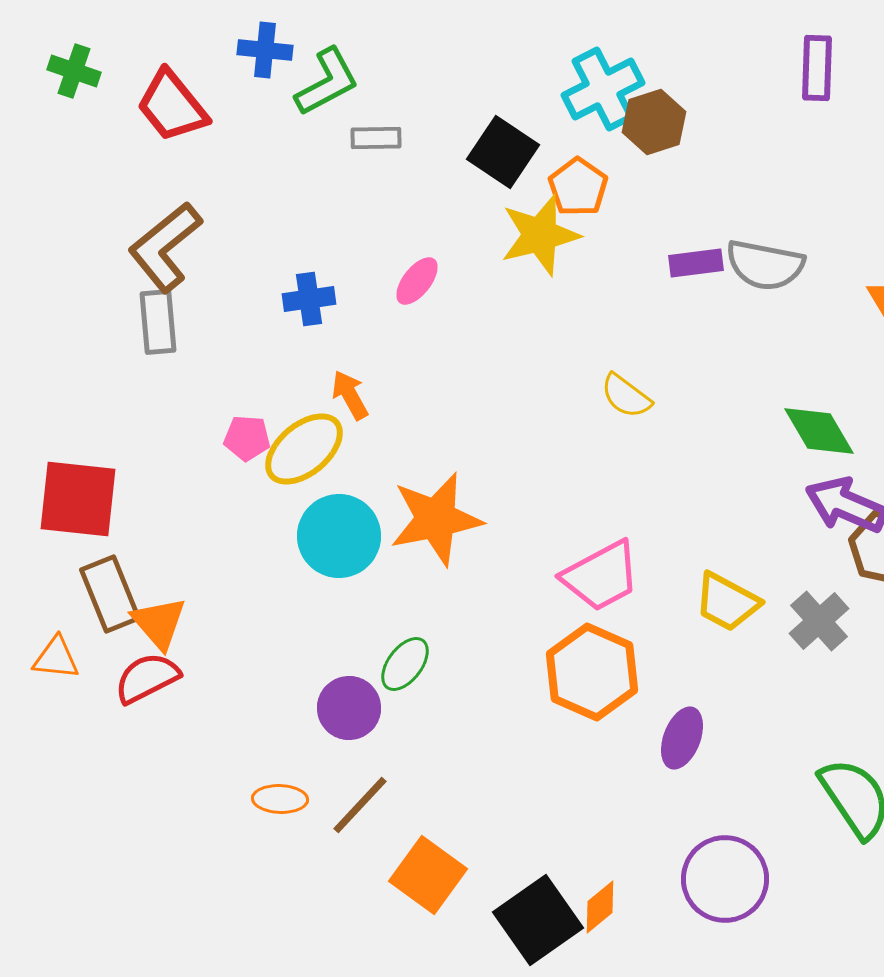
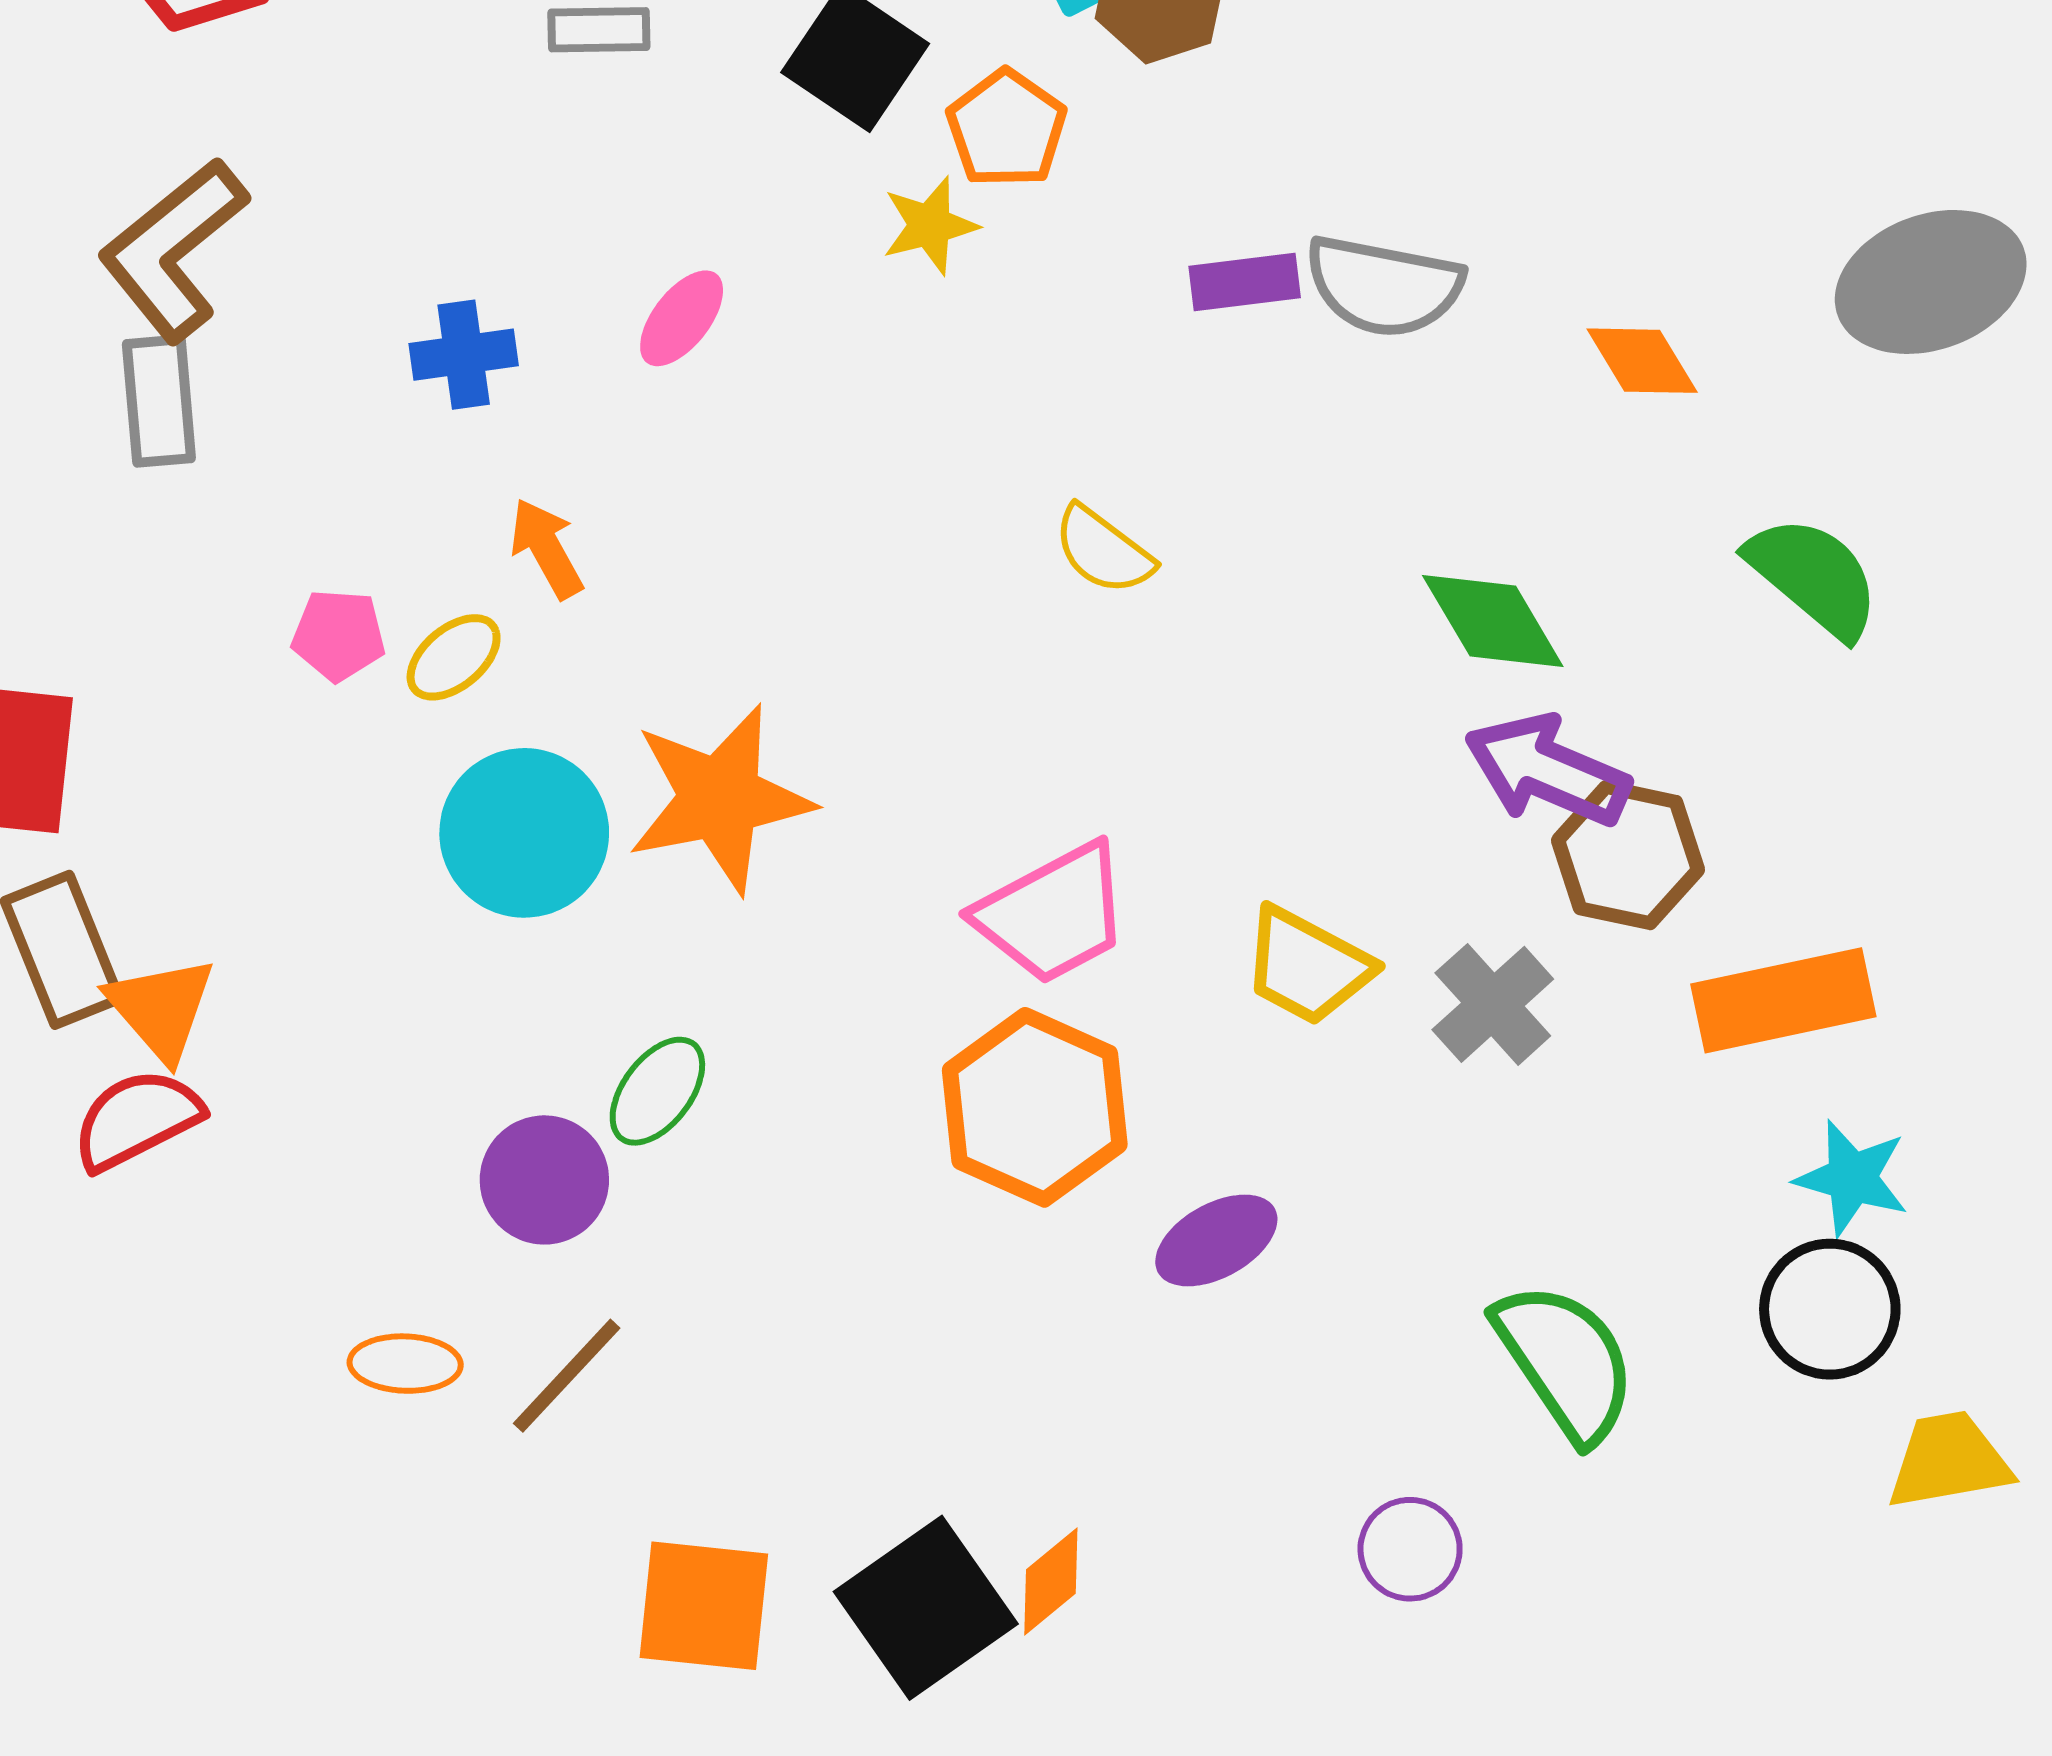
yellow star: (540, 235) -> (930, 225), size x0.6
yellow ellipse: (304, 449) -> (454, 657), size x0.6
purple ellipse: (682, 738) -> (1216, 1240), turned 40
orange square: (428, 875) -> (704, 1606), moved, turned -30
purple circle: (725, 879) -> (1410, 1549), moved, size x0.6

